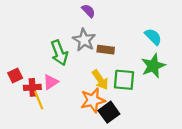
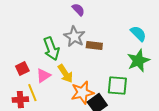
red square: (15, 75) -> (22, 69), moved
yellow arrow: (100, 80) -> (65, 74), moved
green square: (124, 80) -> (117, 86), moved
red cross: (32, 87) -> (20, 100), moved

